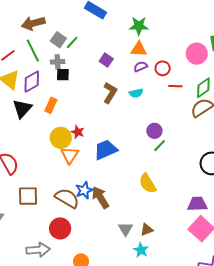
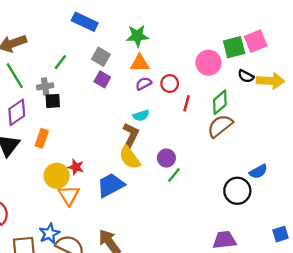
gray square: (58, 40) -> (101, 57), moved
red line: (175, 86) -> (187, 103), turned -72
brown L-shape: (110, 93) -> (131, 135), moved
yellow semicircle: (148, 183) -> (130, 158), moved
blue star: (84, 190) -> (49, 234), moved

